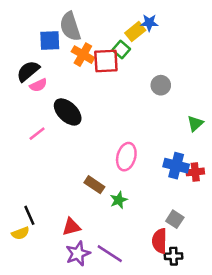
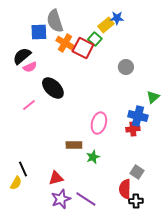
red square: (106, 61) -> (83, 48), turned 30
blue cross: (176, 166) -> (138, 116), moved
red cross: (195, 172) -> (133, 129), moved
brown rectangle: (94, 185) -> (74, 145), turned -35
yellow semicircle: (20, 233) -> (16, 183), turned -40

